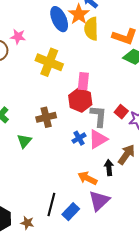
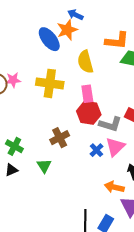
orange star: (79, 14) -> (67, 30), turned 30
yellow semicircle: (91, 29) -> (85, 62), moved
pink star: (18, 37) -> (13, 80), moved
gray L-shape: (99, 116) -> (110, 124), turned 115

